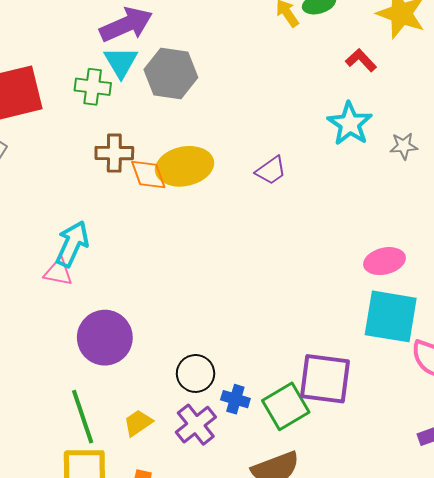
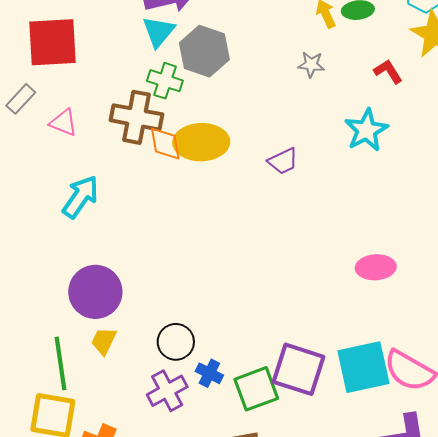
green cross: (93, 87) -> (165, 81), moved
gray star: (404, 146) -> (311, 64), moved
brown cross: (114, 153) -> (137, 117), size x1.4
pink triangle: (58, 272) -> (63, 122), moved
cyan square: (391, 316) -> (363, 367), moved, turned -32
yellow trapezoid: (138, 423) -> (104, 341), moved, turned -40

